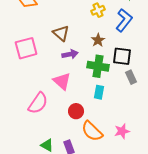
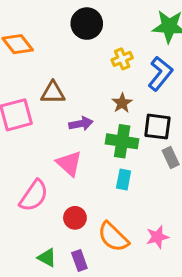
brown triangle: (61, 33) -> (53, 93), moved, turned -42
red circle: (76, 111) -> (75, 218), moved

